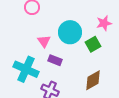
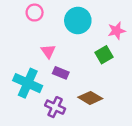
cyan circle: (70, 32) -> (78, 20), moved
brown diamond: (93, 80) -> (90, 98), moved, turned 60

